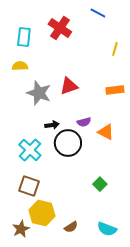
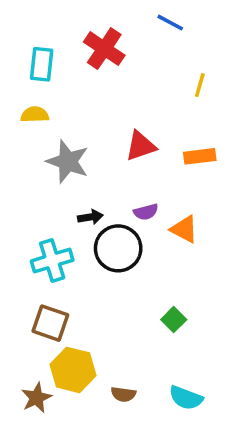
red triangle: (69, 86) -> (141, 146), moved
cyan cross: (30, 150) -> (52, 261), turned 30
brown semicircle: (71, 227) -> (123, 394), turned 40

